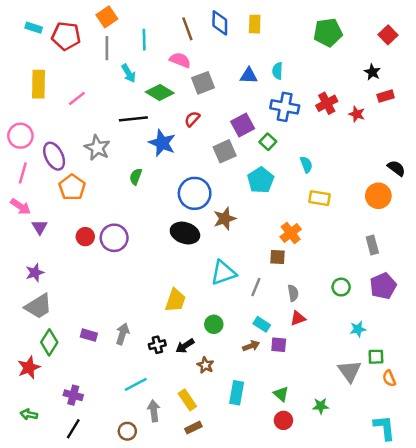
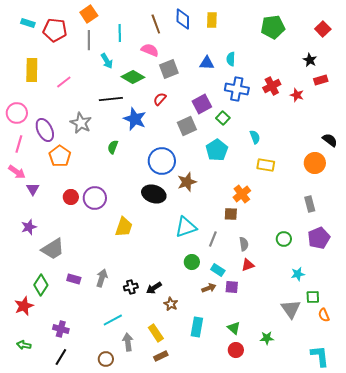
yellow trapezoid: (175, 300) -> (124, 227), moved
gray trapezoid: (38, 306) -> (53, 249), moved
green circle: (214, 324) -> (192, 262), moved

